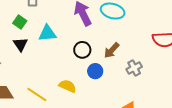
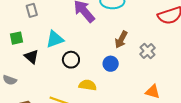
green square: (20, 22) -> (17, 38), moved, turned -32
black circle: (82, 50) -> (71, 60), moved

